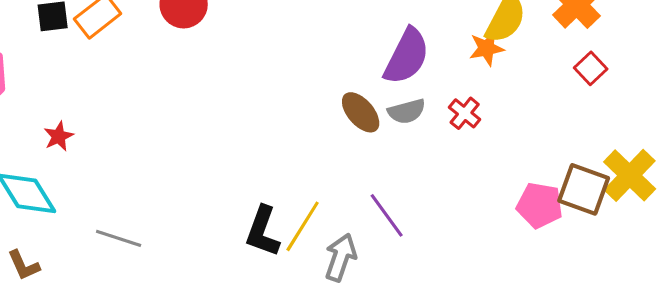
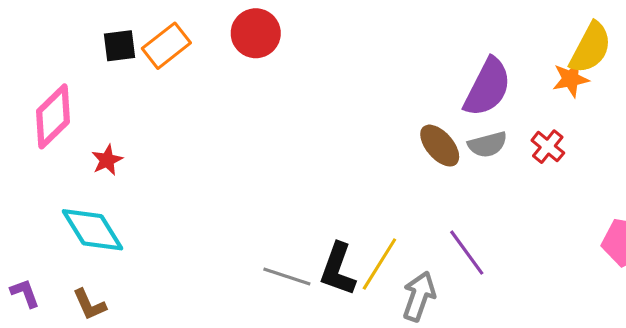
red star: (59, 136) -> (107, 160), moved
gray line: (119, 238) -> (287, 277), moved

